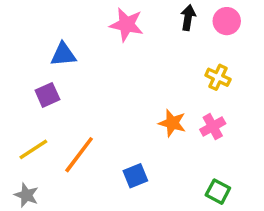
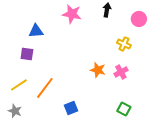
pink circle: (227, 21) -> (139, 19), moved
purple square: (47, 95) -> (27, 54), turned 32
blue square: (135, 176) -> (71, 108), moved

